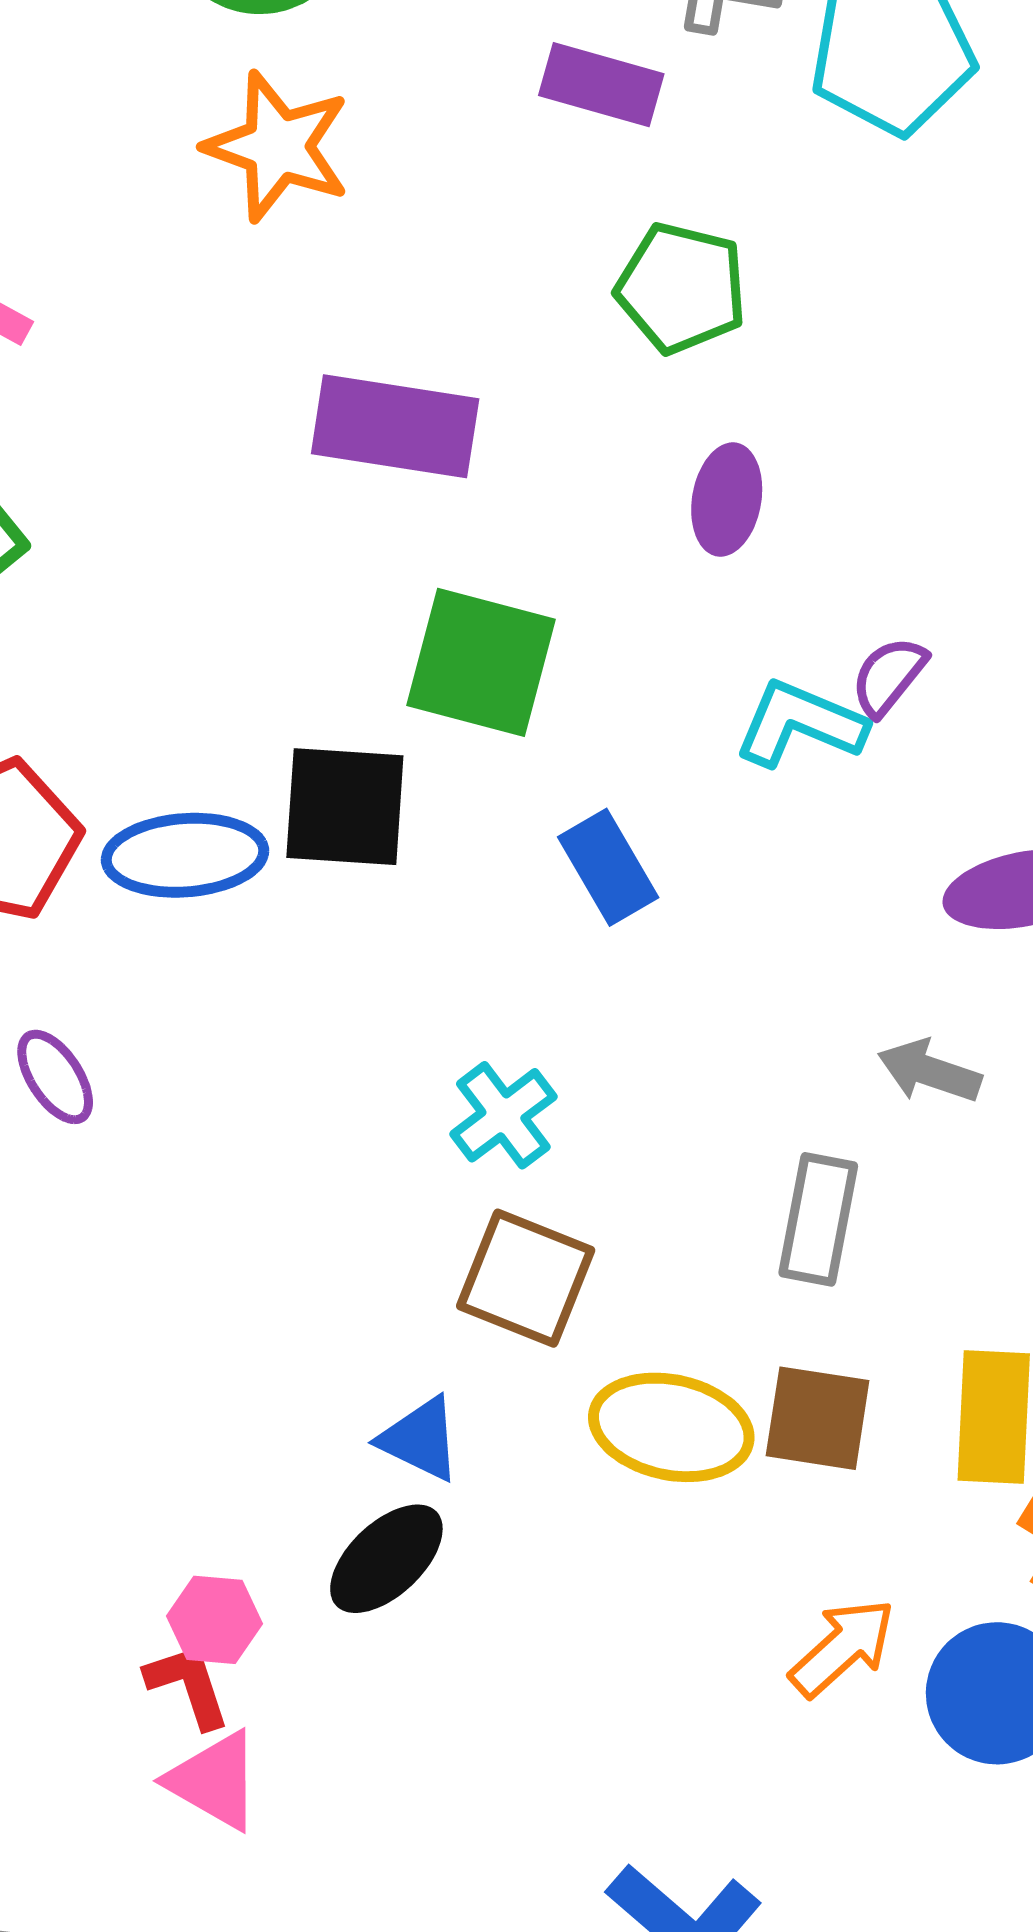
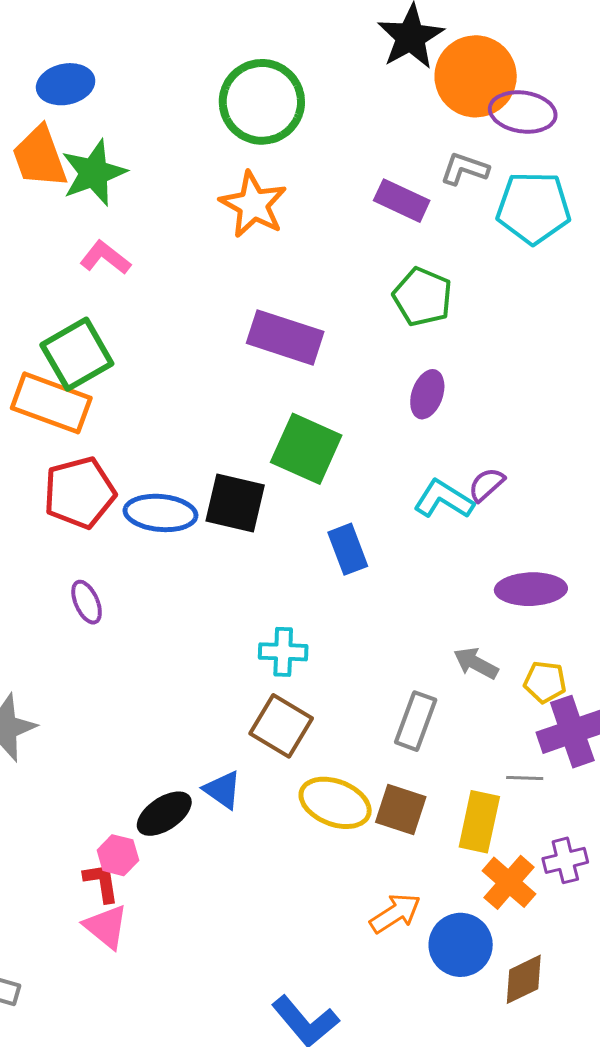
cyan cross: (503, 1115) -> (283, 652), turned 30
black ellipse: (386, 1559) -> (164, 814), moved

